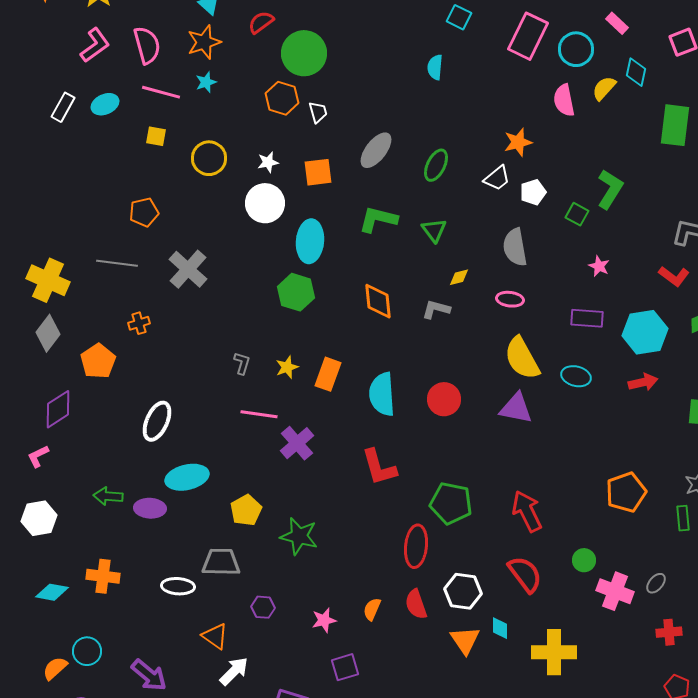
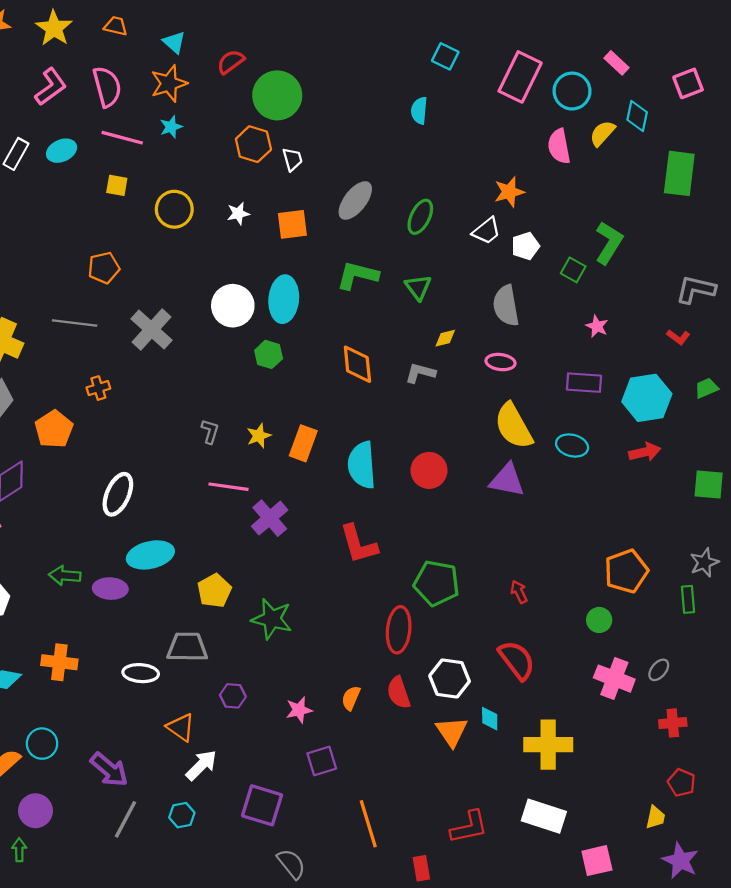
white circle: (265, 203) -> (233, 306), moved
red L-shape: (674, 276) -> (678, 337), size x0.7
green hexagon: (296, 292) -> (269, 354), size x0.7
red arrow: (527, 511) -> (519, 592), size x0.5
green circle: (584, 560) -> (599, 620), moved

